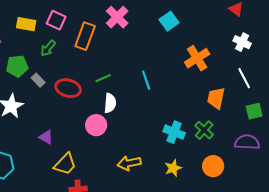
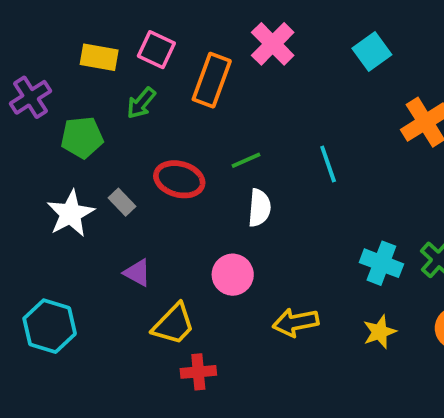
gray rectangle: (38, 80) -> (122, 202), moved
pink circle: (96, 125) -> (233, 275), moved

